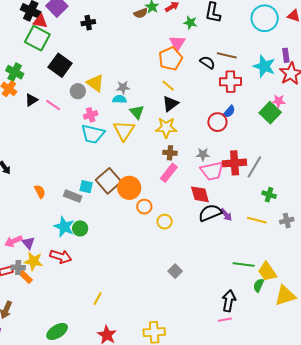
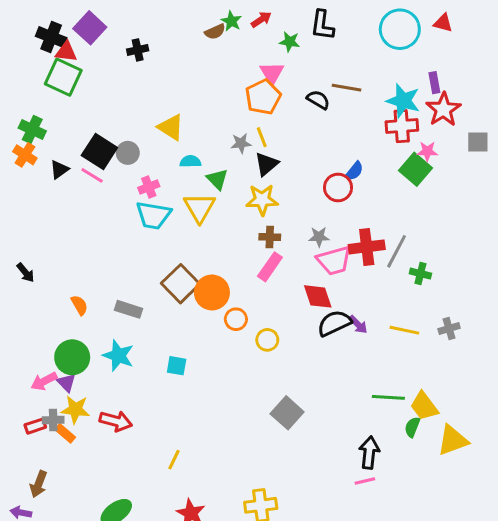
black square: (60, 65) -> (99, 151), moved
red cross: (230, 82) -> (402, 126), moved
yellow triangle: (95, 83) -> (171, 127), moved
yellow line: (168, 86) -> (262, 137), turned 32
gray star: (123, 87) -> (241, 143), moved
cyan square: (86, 187) -> (177, 366), moved
green cross: (269, 195) -> (420, 274), moved
green circle: (80, 228) -> (72, 357), moved, size x1.5
red arrow: (61, 257) -> (116, 421), moved
gray square: (175, 271) -> (287, 413), size x1.5

